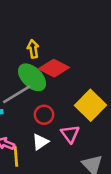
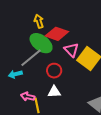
pink triangle: (70, 134) -> (71, 50), moved
white triangle: (40, 142) -> (54, 92), turned 40

